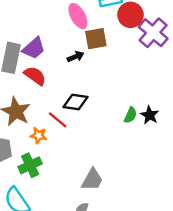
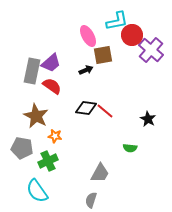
green semicircle: (130, 115) -> (130, 148), moved, turned 72
red line: (58, 120) -> (105, 111), moved

